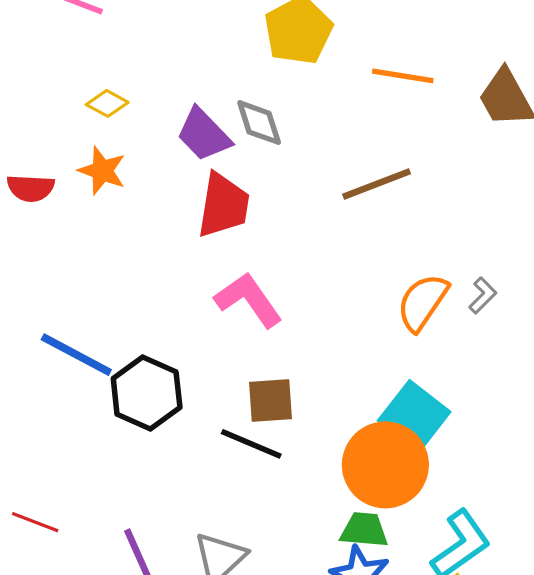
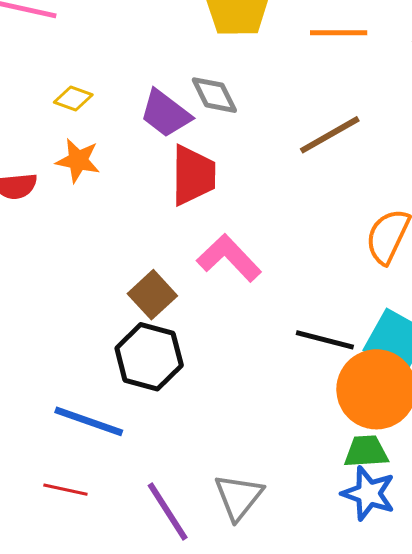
blue line: (76, 355) -> (89, 421), moved
brown square: (270, 400) -> (152, 295), moved, turned -30
black line: (251, 444) -> (325, 340), moved

